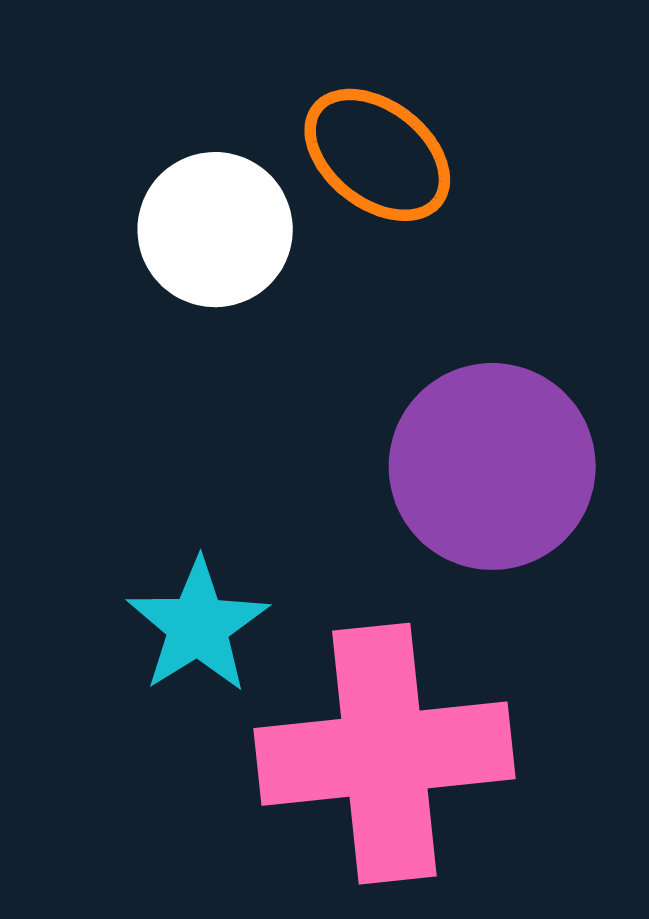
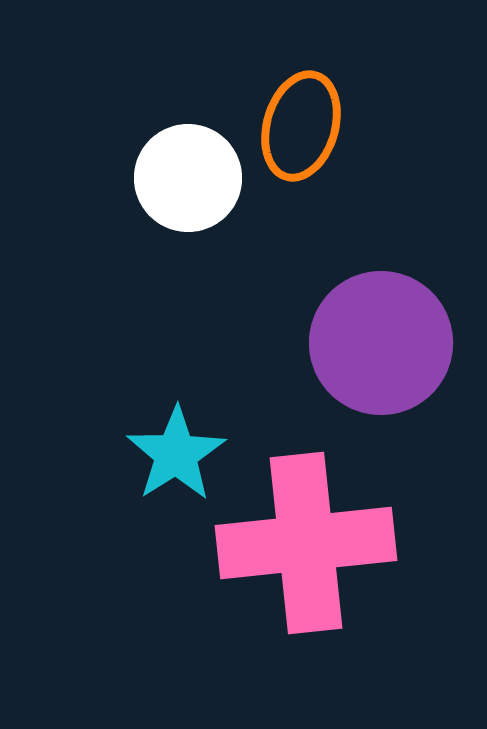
orange ellipse: (377, 155) -> (301, 126), turned 68

